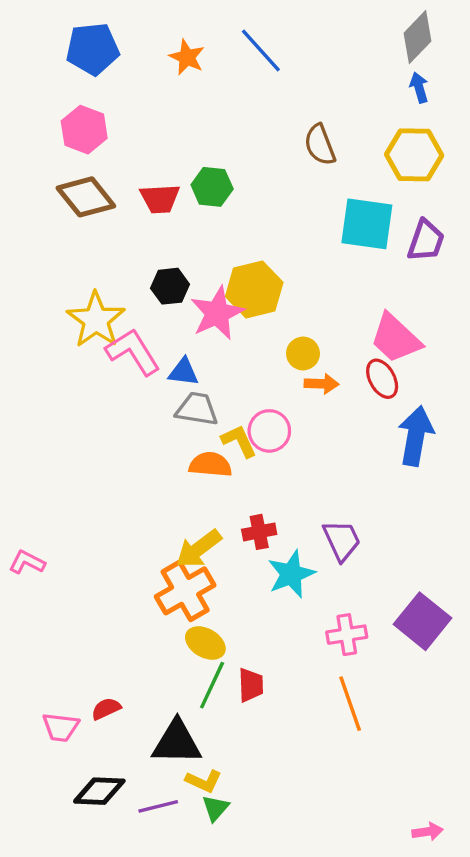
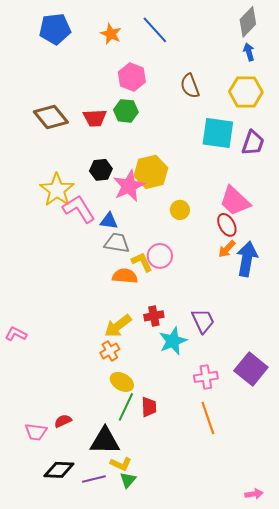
pink hexagon: (84, 130) -> (132, 77), moved
orange arrow: (322, 384) -> (227, 249), moved, turned 132
orange cross: (185, 591) -> (110, 351), size x0.6

